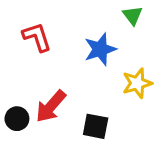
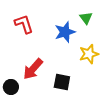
green triangle: (133, 15) -> (86, 18), moved
black circle: (17, 119) -> (11, 87), moved

